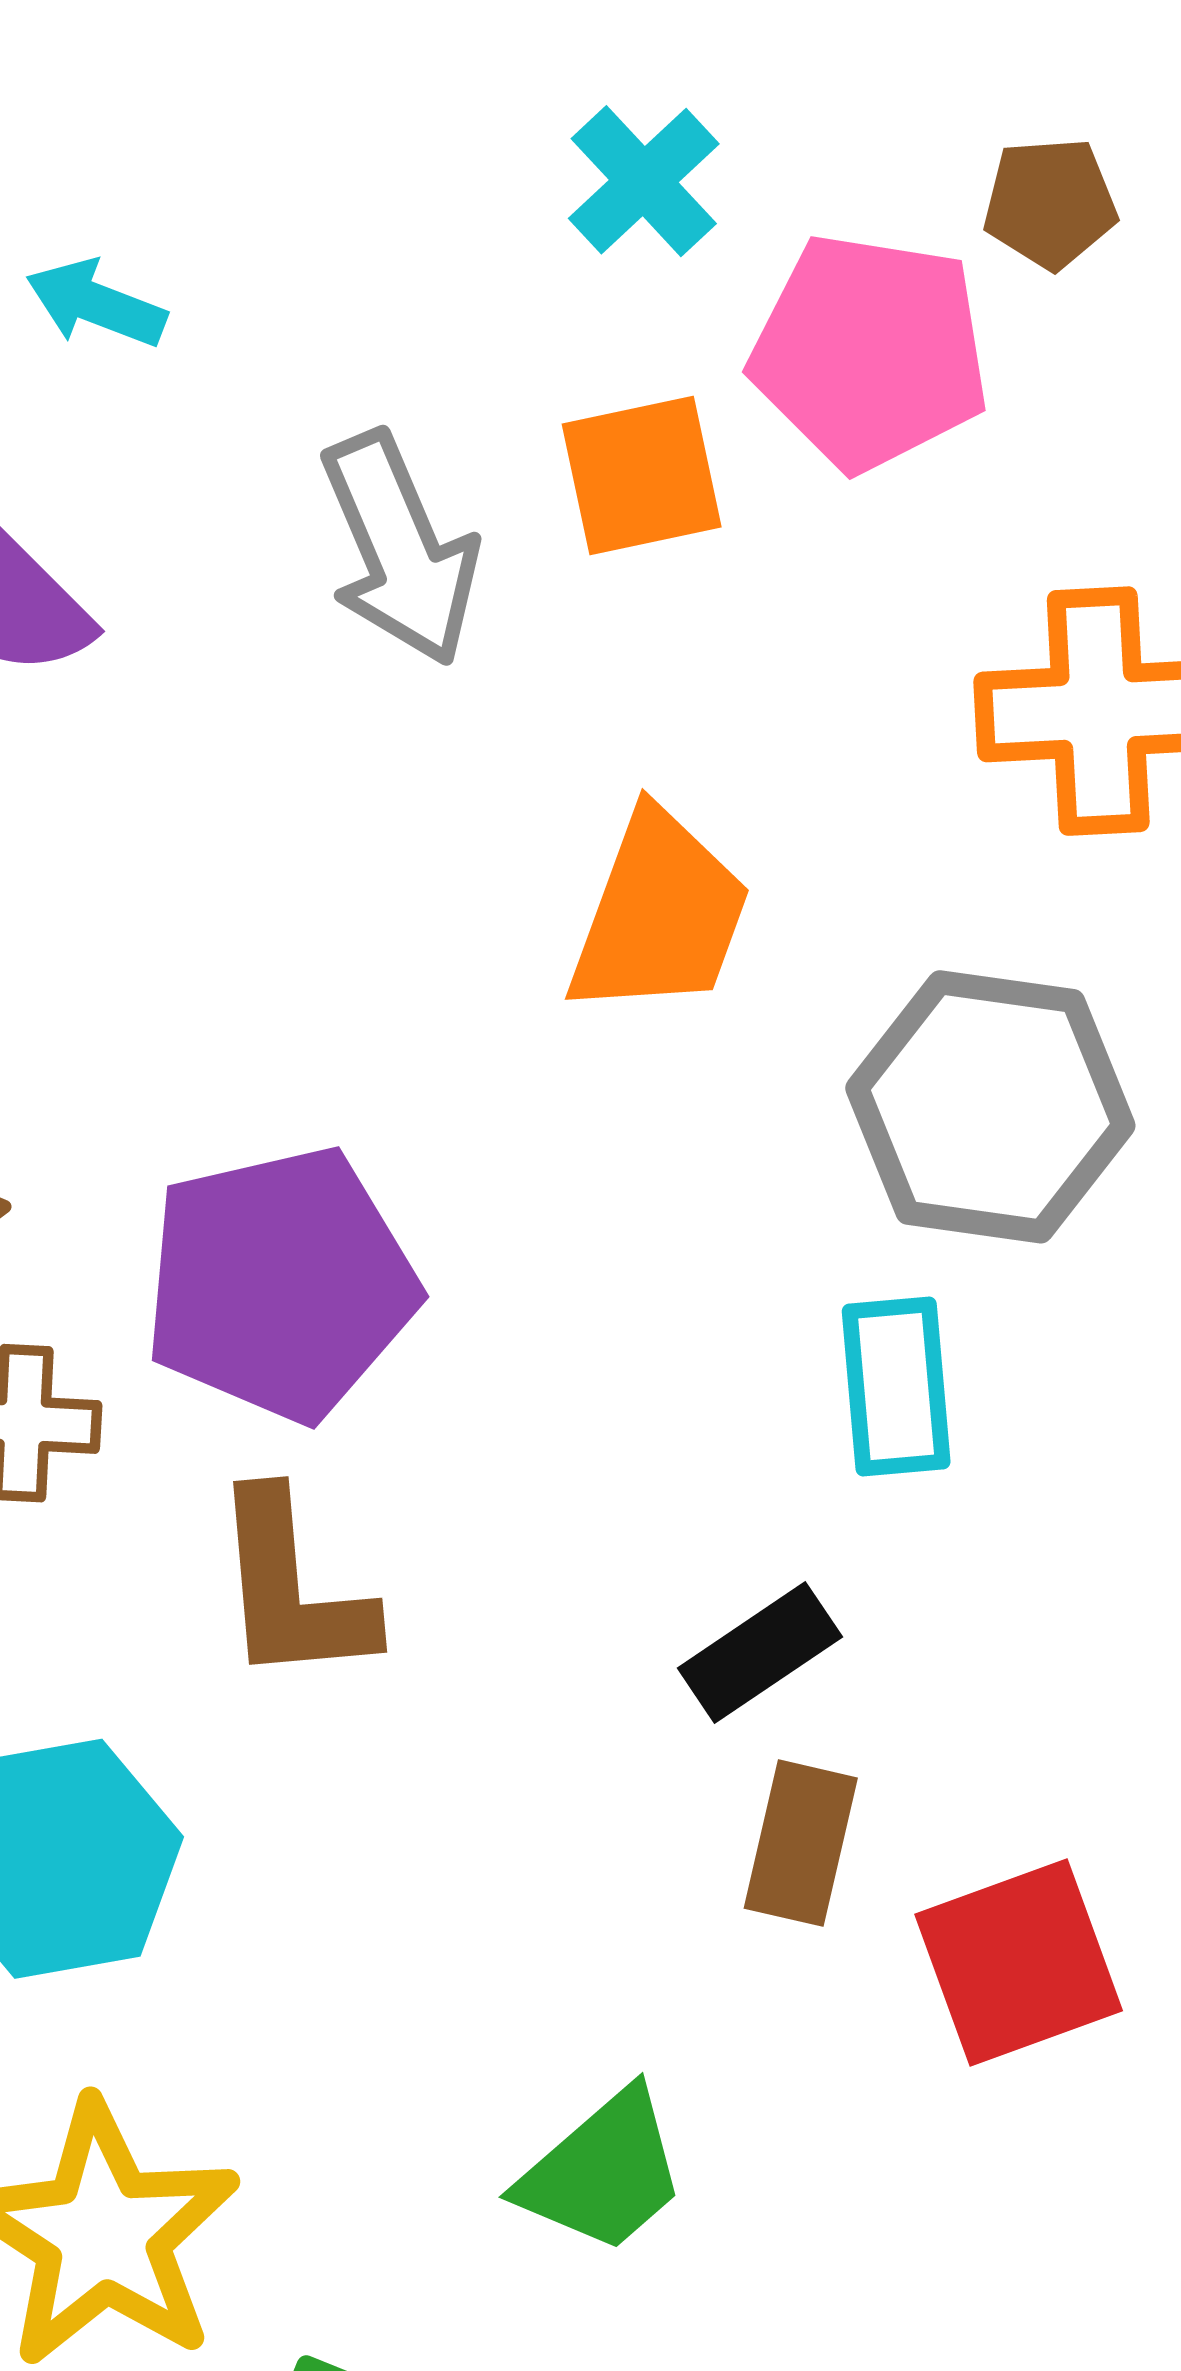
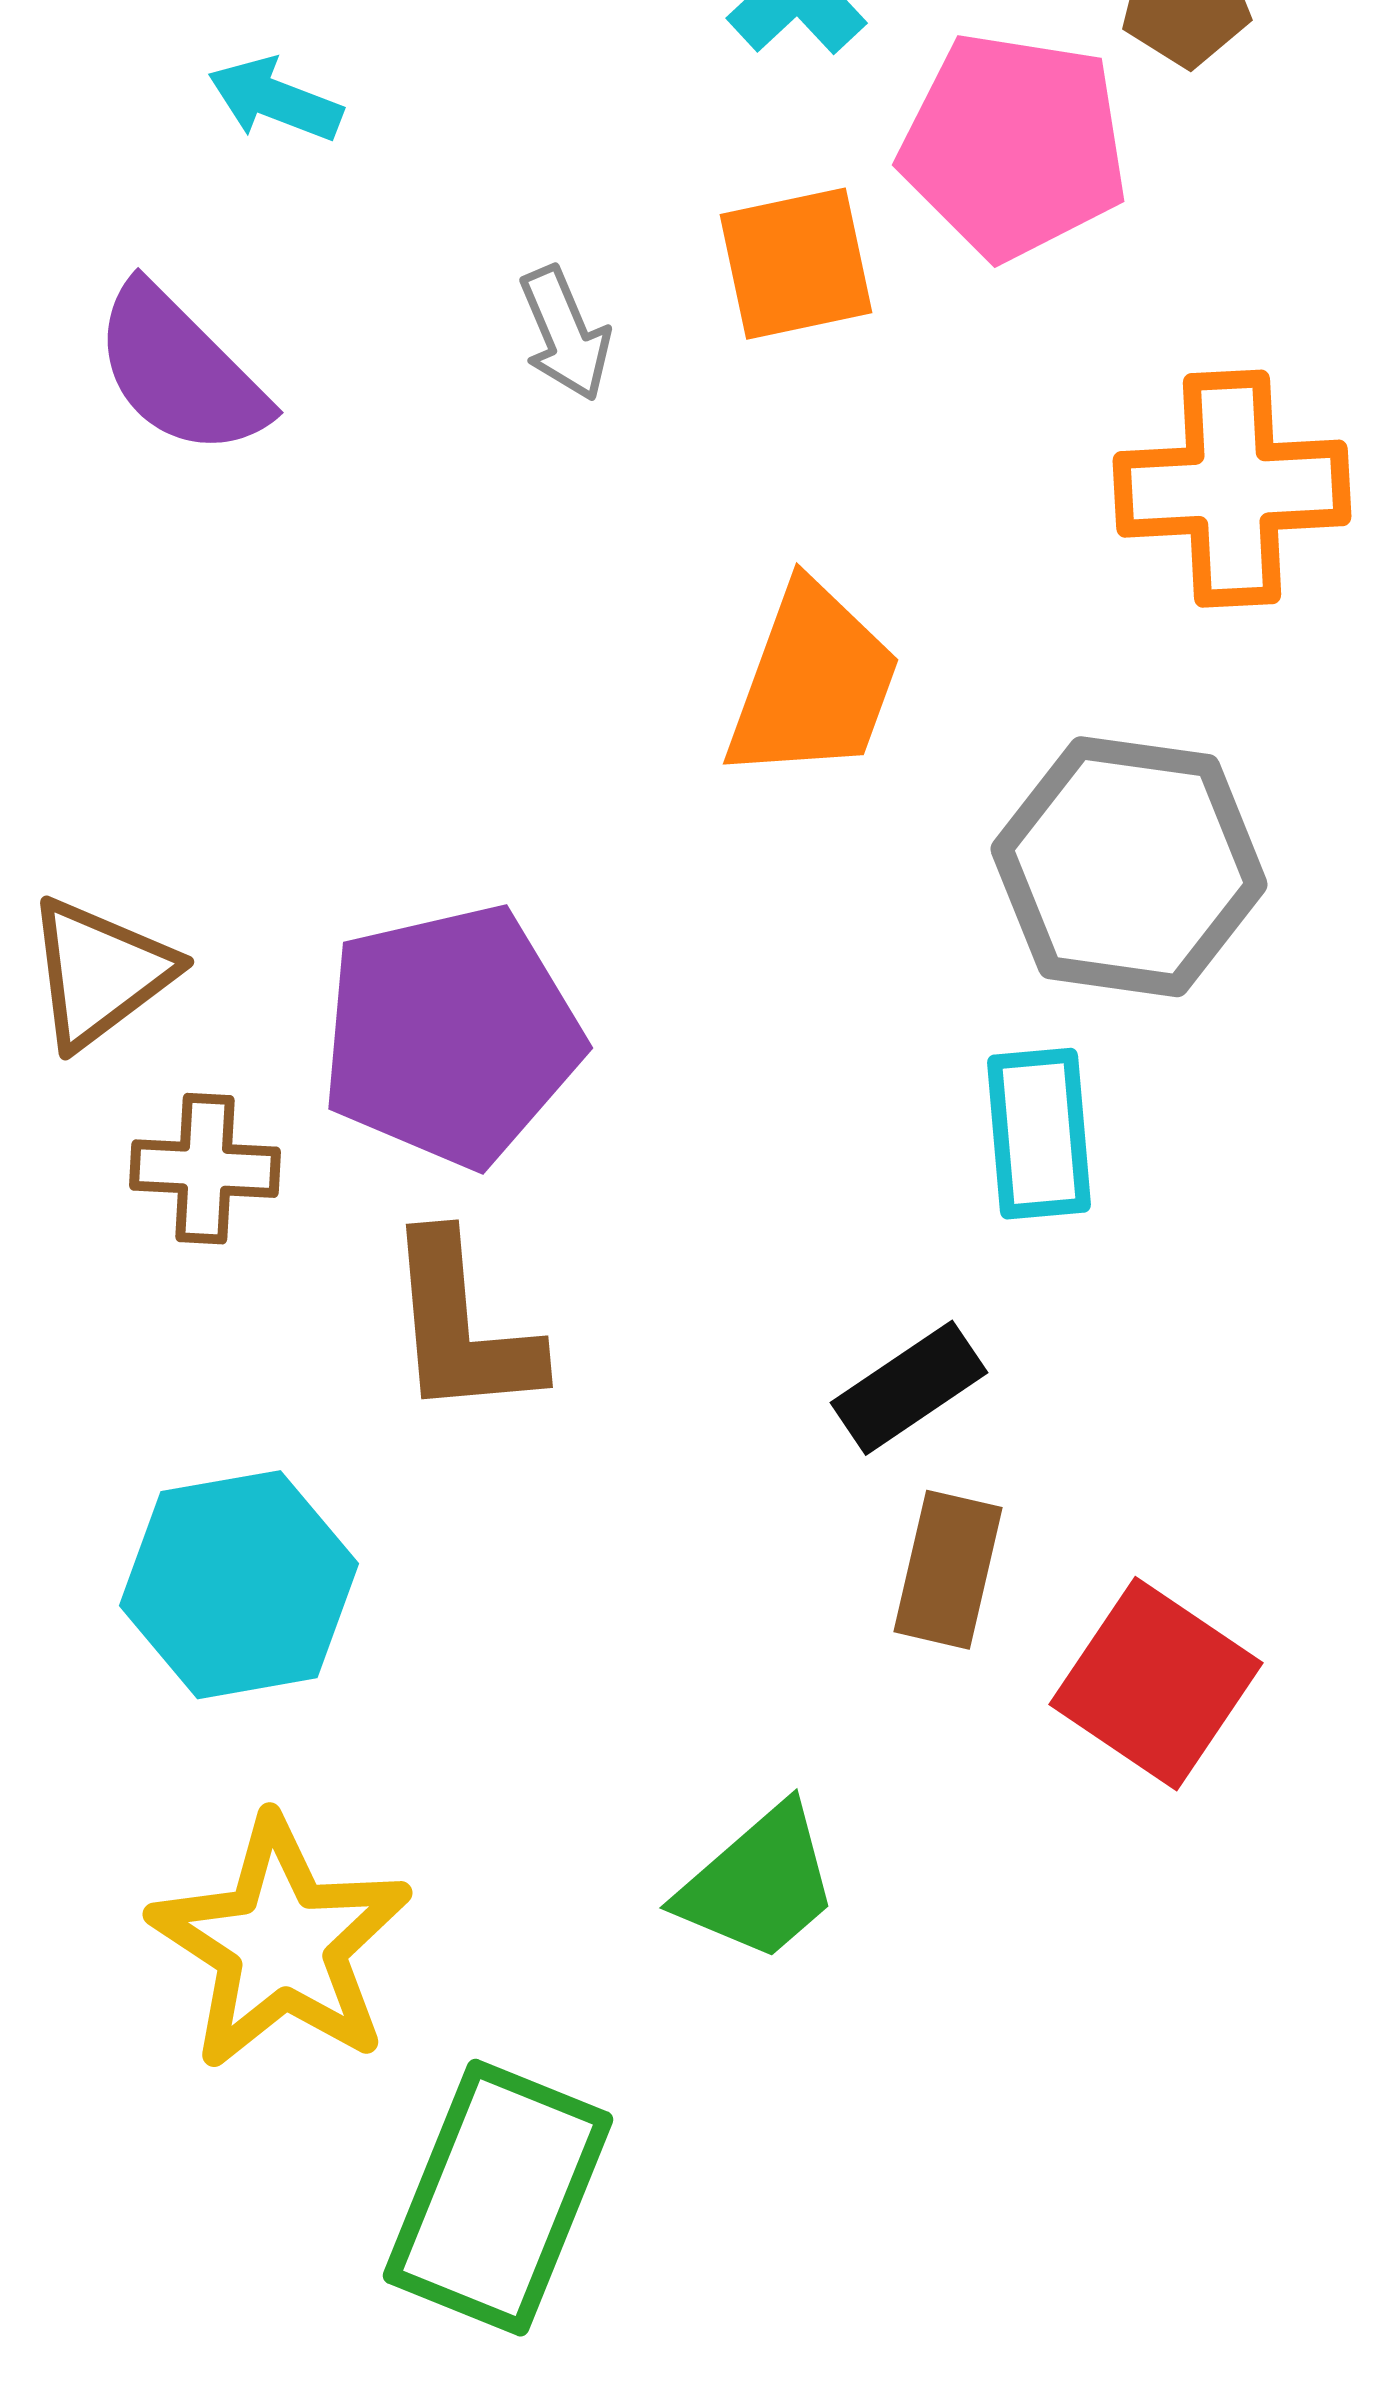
gray arrow: (400, 549) -> (565, 334), size x0.6
red square: (1019, 1962) -> (1156, 1684), turned -36

